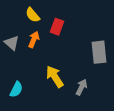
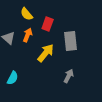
gray rectangle: (99, 52) -> (71, 41), moved
yellow arrow: (55, 77) -> (46, 53), moved, turned 72

